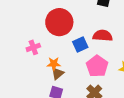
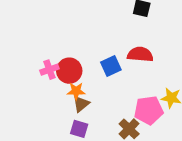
red circle: (59, 22) -> (69, 71), moved, size x0.7
pink pentagon: (97, 66) -> (149, 110), moved, turned 30

